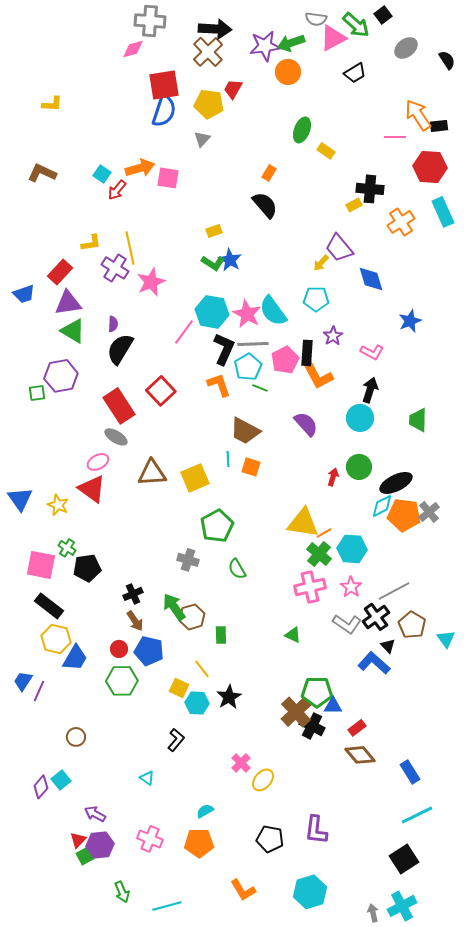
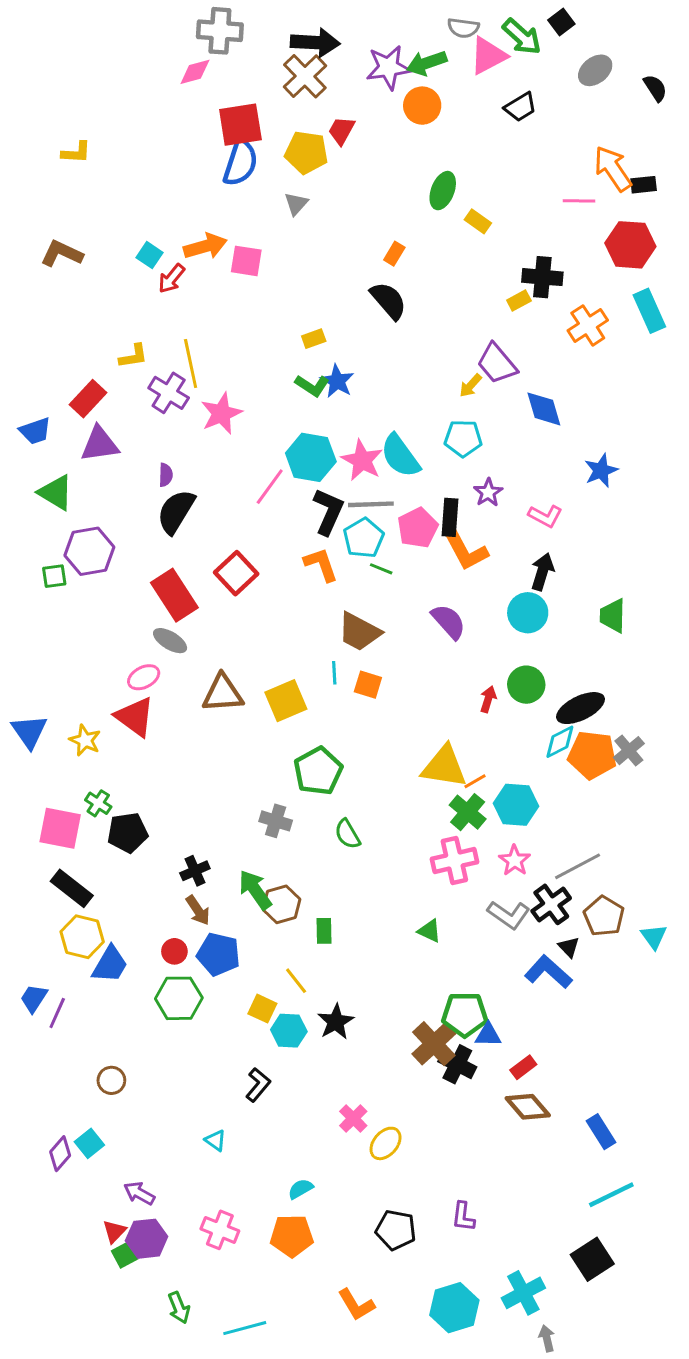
green triangle: (73, 331) -> (56, 493), moved
purple L-shape: (316, 830) -> (463, 1217), size x0.7
cyan cross: (402, 906) -> (523, 1293), moved

